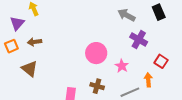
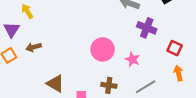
brown triangle: (30, 69) -> (55, 84), moved
orange arrow: (148, 80) -> (178, 73), moved

